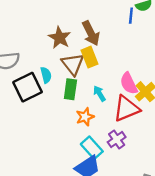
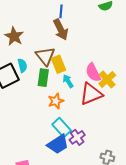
blue line: (131, 16) -> (61, 11), moved
brown star: (60, 38) -> (14, 36), moved
yellow rectangle: (90, 57) -> (59, 64), moved
purple cross: (117, 140) -> (77, 137), moved

